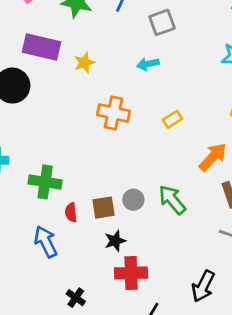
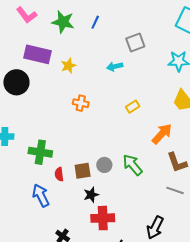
gray square: (162, 22) -> (135, 43), moved
orange cross: (114, 113) -> (81, 103), moved, size x0.7

